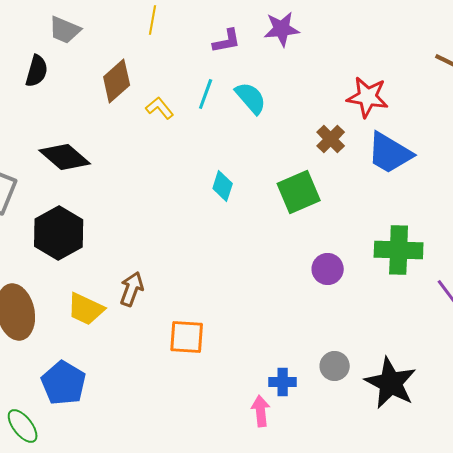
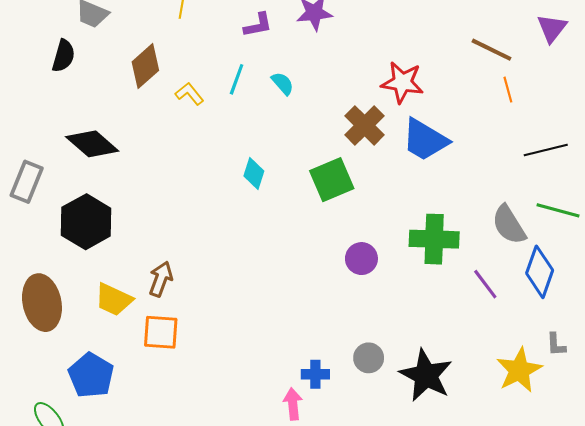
cyan semicircle: (251, 98) -> (283, 83), size x0.7
brown cross: (331, 139) -> (365, 125), size x1.4
orange square: (187, 337) -> (161, 332), moved

